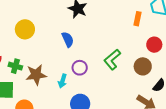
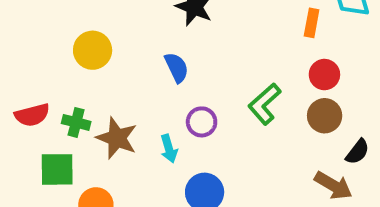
red circle: (154, 45) -> (324, 75), moved
brown star: (36, 75) -> (117, 138), turned 30
cyan arrow: (63, 81) -> (169, 149), turned -32

